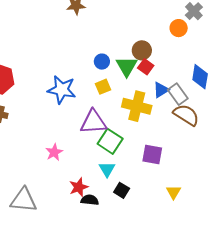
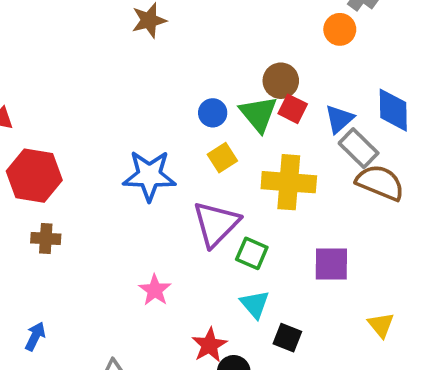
blue triangle: (161, 90) -> (339, 119), moved
purple triangle: (93, 122) -> (216, 224), turned -32
green square: (110, 141) -> (252, 253), size x0.7

